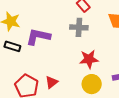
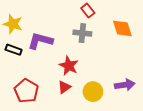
red star: (89, 59) -> (69, 66), moved, turned 30
red triangle: (52, 82) -> (64, 87), moved

